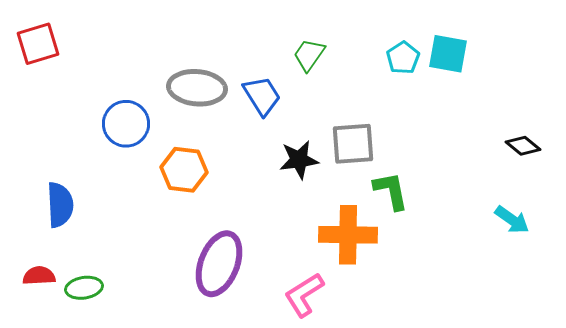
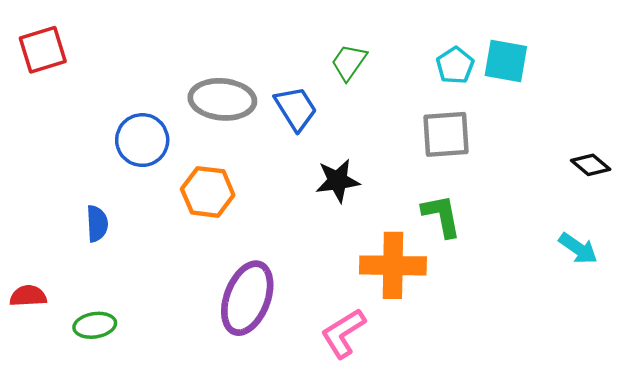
gray square: (353, 144) -> (446, 134), moved
blue semicircle: (60, 205) -> (97, 224), moved, size x0.7
red semicircle: (39, 276) -> (28, 296), moved

